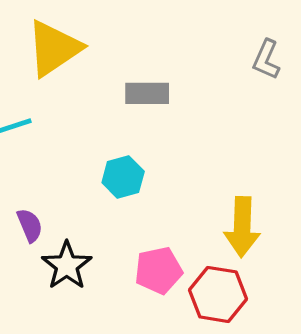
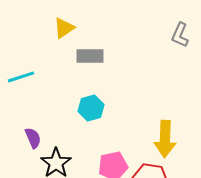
yellow triangle: (54, 48) -> (64, 28), moved, size x0.6
gray rectangle: (147, 93) -> (90, 56), moved

